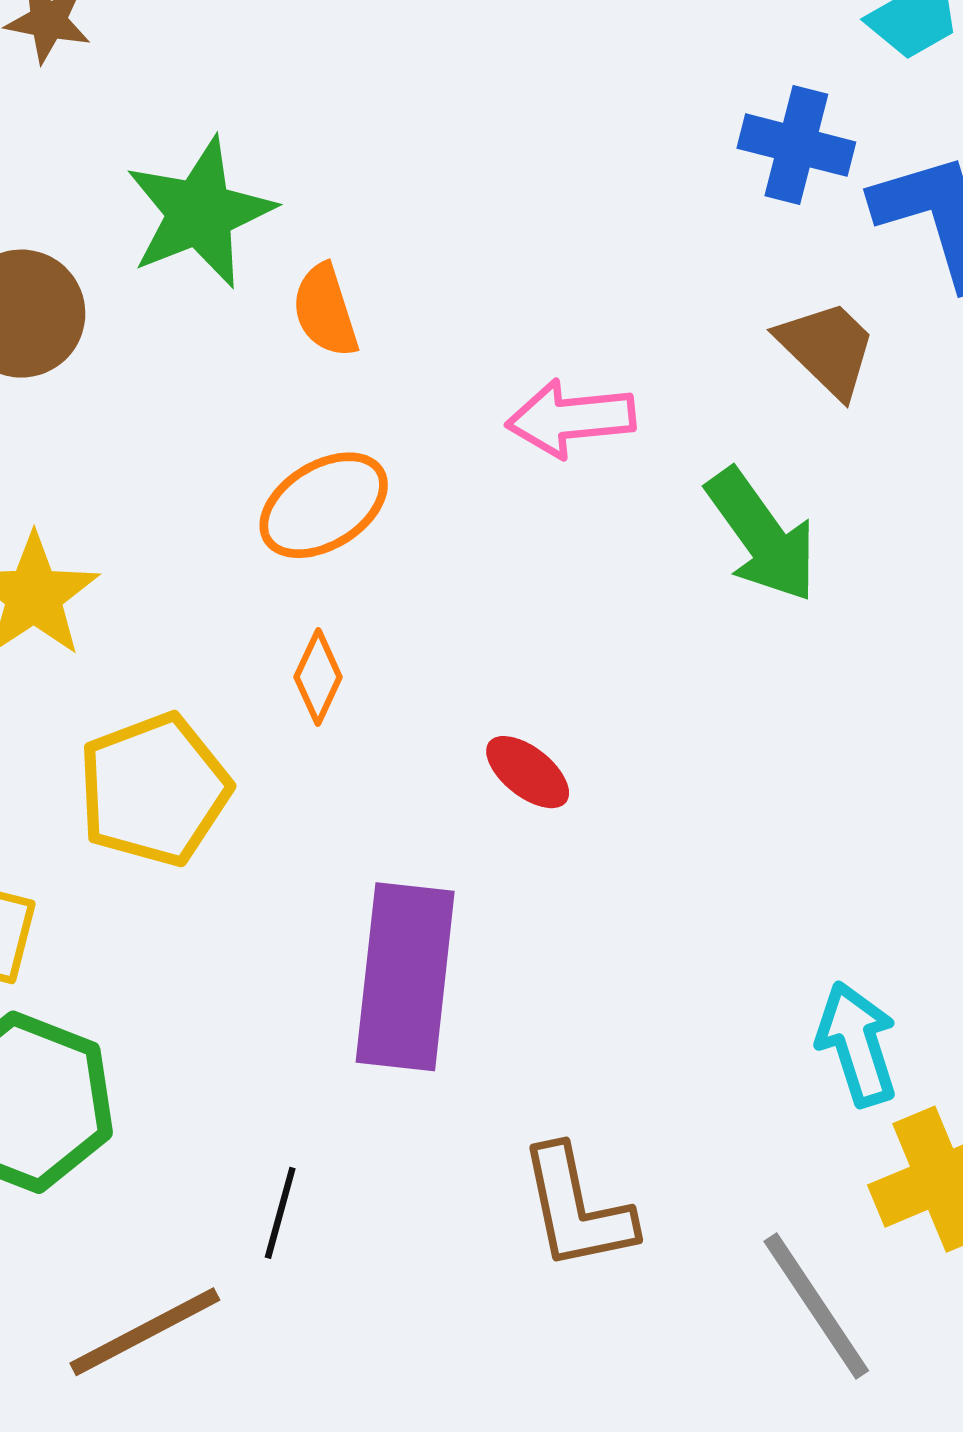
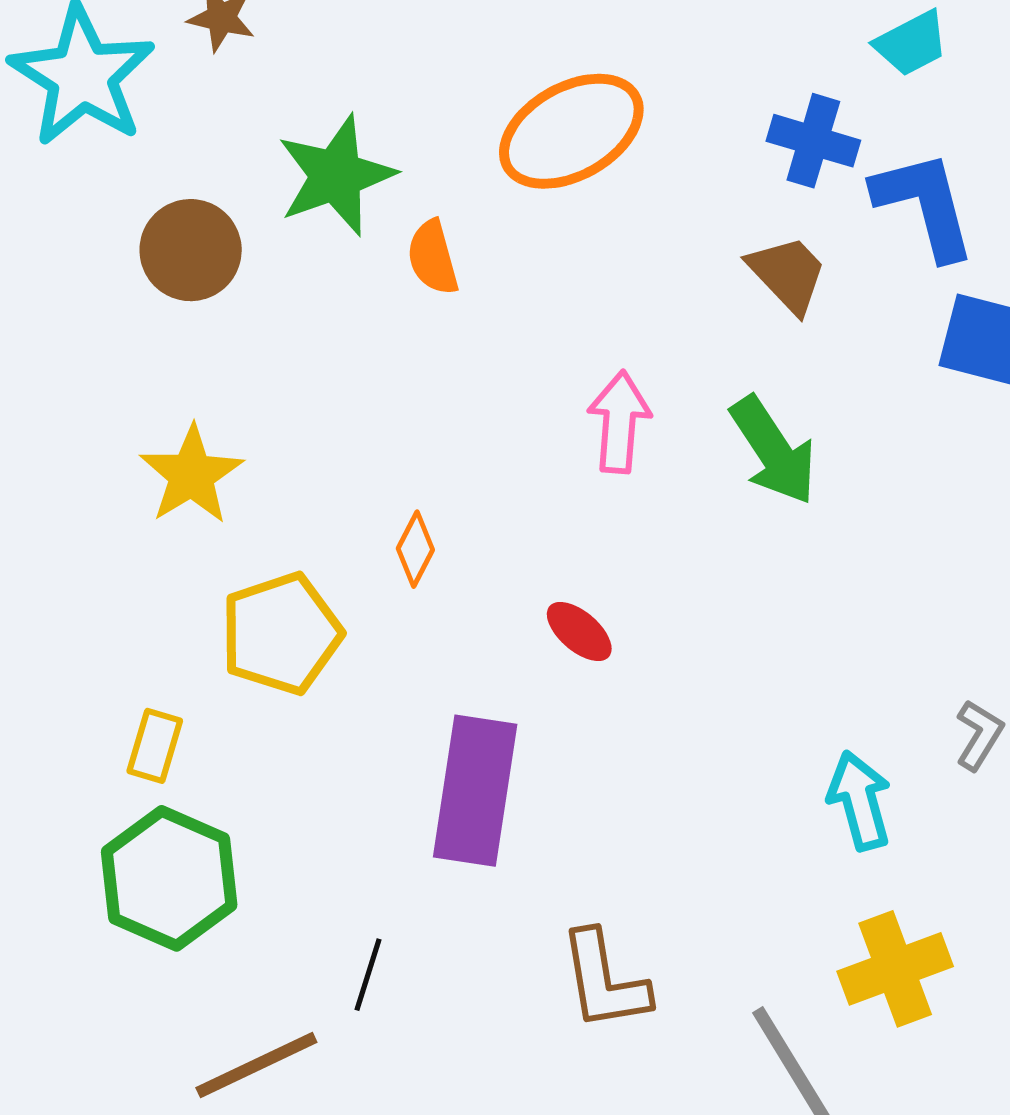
brown trapezoid: (827, 348) -> (788, 274), moved
pink arrow: (571, 418) -> (619, 422), moved, turned 98
orange ellipse: (324, 505) -> (571, 131), moved, size x1.4
cyan arrow: (857, 1044) -> (860, 801), moved

